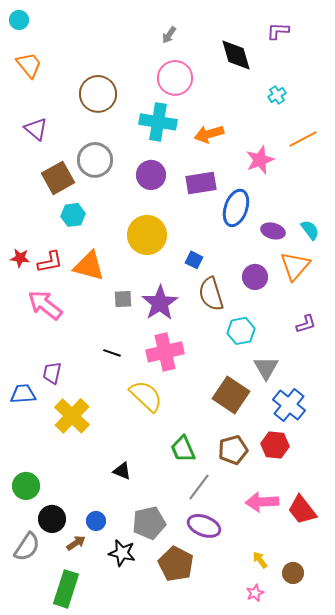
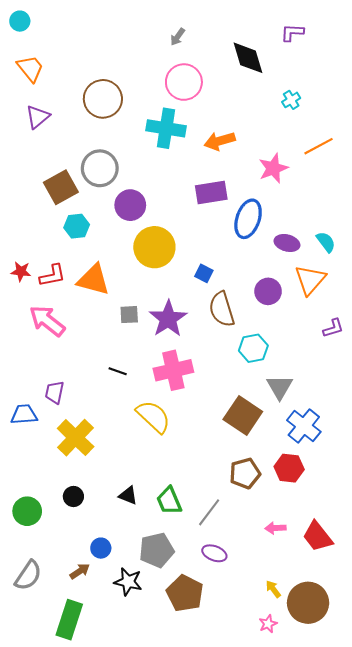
purple triangle: (36, 129) -> (38, 117), moved, turned 40
purple circle: (151, 175) -> (130, 205), moved
purple L-shape: (306, 324) -> (333, 328), moved
green trapezoid: (183, 449) -> (169, 501), moved
pink arrow: (262, 502) -> (275, 528), size x0.6
black circle: (52, 519) -> (73, 496), moved, size x0.7
purple ellipse: (204, 526) -> (214, 553), size x0.7
brown circle: (293, 573) -> (308, 603), size x1.8

